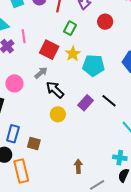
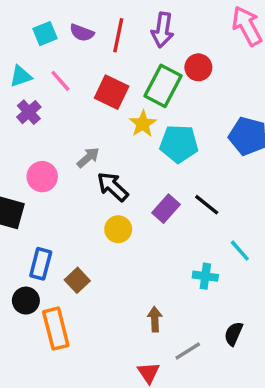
green rectangle: (70, 28) -> (163, 86), moved, size x1.6
pink line: (24, 36) -> (60, 81), moved, turned -32
red square: (49, 50) -> (112, 92), moved
brown square: (34, 143) -> (77, 280), turned 32
cyan cross: (120, 158) -> (205, 276), moved

